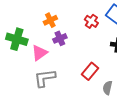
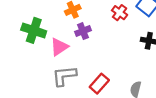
red rectangle: (90, 71) -> (99, 84), moved

